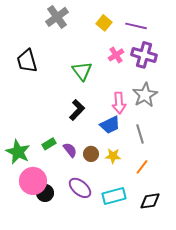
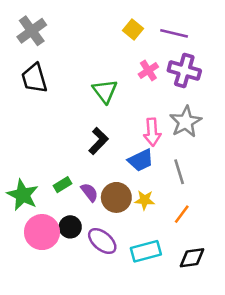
gray cross: (57, 17) -> (32, 31), moved
brown circle: (91, 154) -> (116, 197), size x1.5
black circle: (45, 193) -> (70, 227), moved

